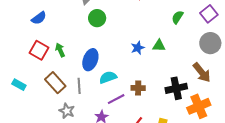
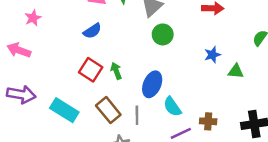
blue star: (138, 48) -> (212, 55), moved
cyan semicircle: (108, 77) -> (172, 107), turned -108
cyan rectangle: (19, 85) -> (64, 110), size x1.6

